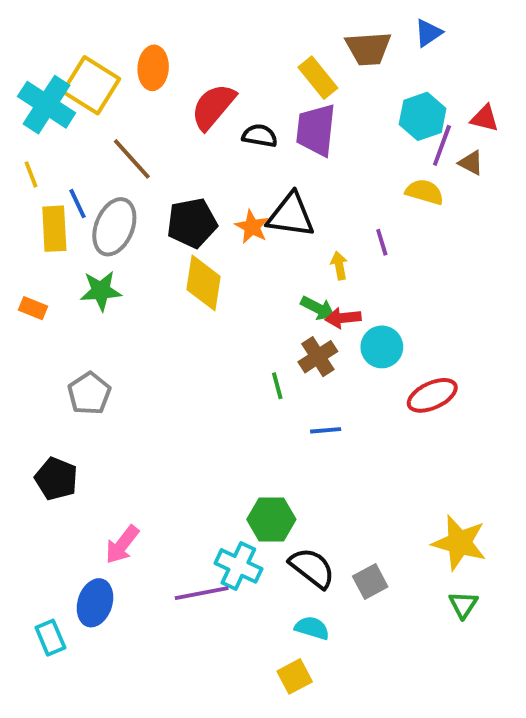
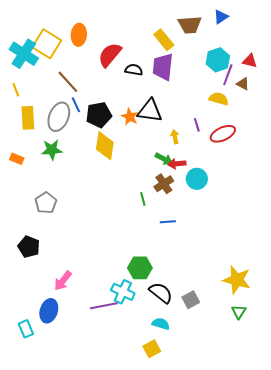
blue line: (78, 204) -> (76, 105), moved
red ellipse: (432, 395) -> (223, 134), moved

